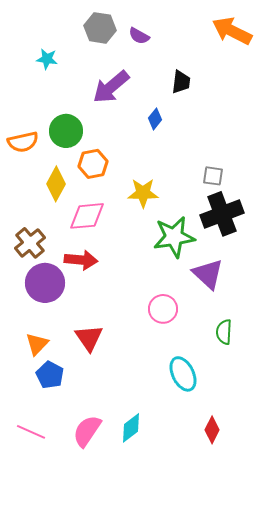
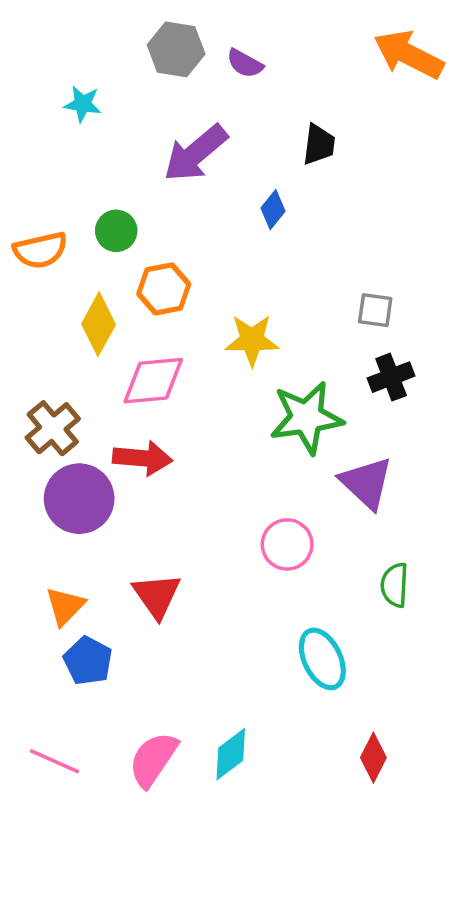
green circle: (66, 131) -> (116, 231), size x0.7
black cross: (222, 214) -> (391, 377), size x0.6

